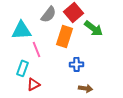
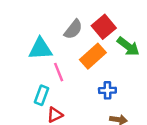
orange rectangle: (65, 36) -> (93, 56), turned 30

